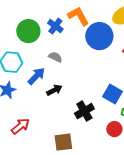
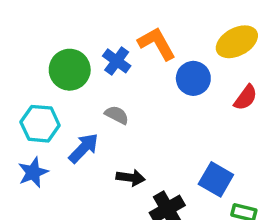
blue circle: (99, 36) -> (193, 78), size x0.7
black arrow: (54, 90) -> (131, 178), moved, turned 35

